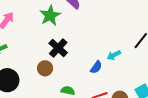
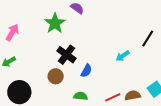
blue semicircle: (96, 67) -> (86, 71), moved

